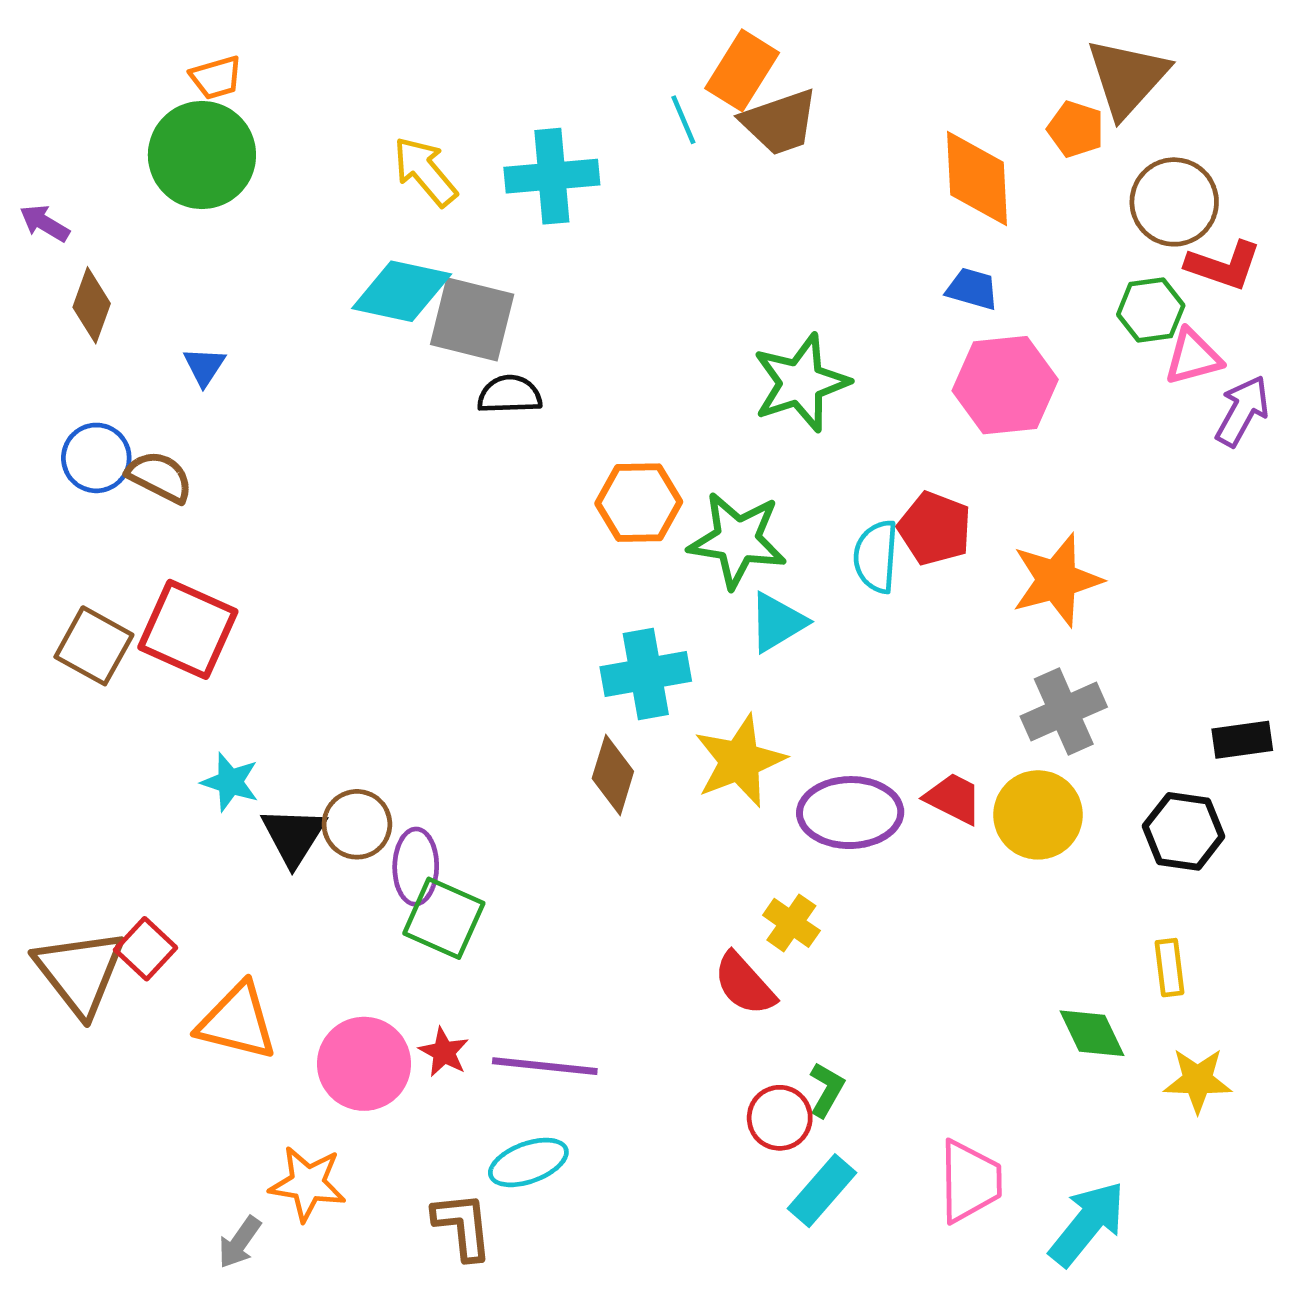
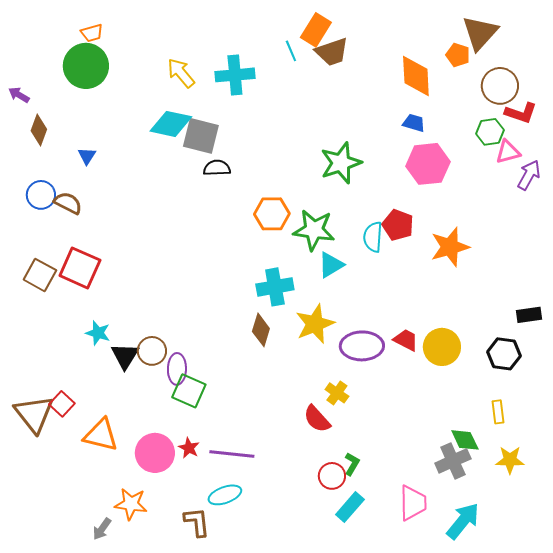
gray cross: (1064, 712) -> (453, 461), moved

